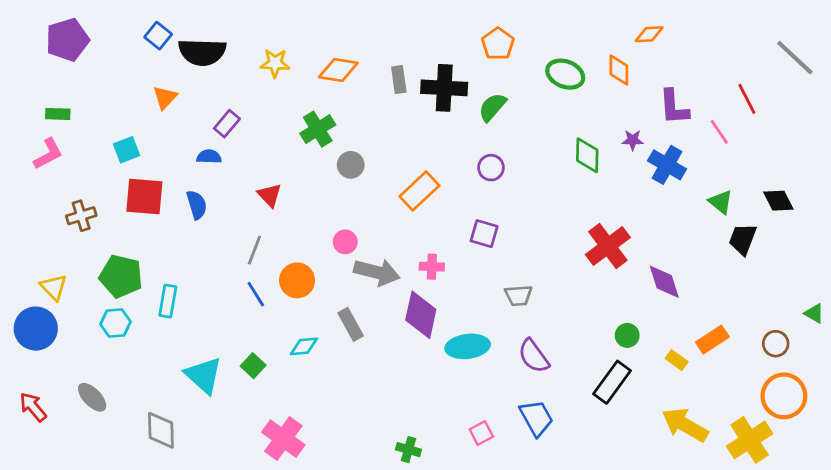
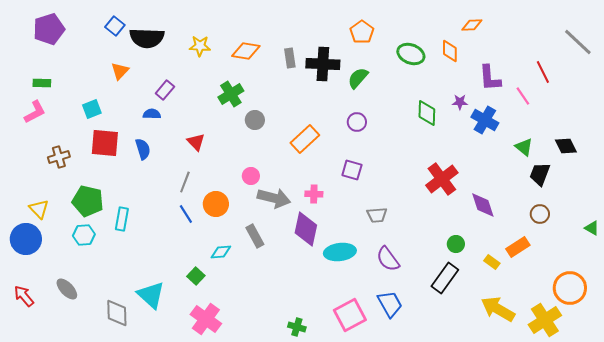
brown circle: (776, 344) -> (540, 214), moved
green square: (253, 366) -> (196, 276), moved
cyan triangle: (204, 375) -> (151, 295), moved
pink square: (481, 433) -> (350, 315), size x1.8

